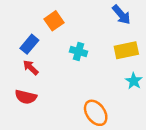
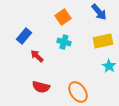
orange square: (54, 21) -> (63, 17), moved
red arrow: (31, 67) -> (37, 56), moved
red semicircle: (26, 97) -> (41, 87), moved

